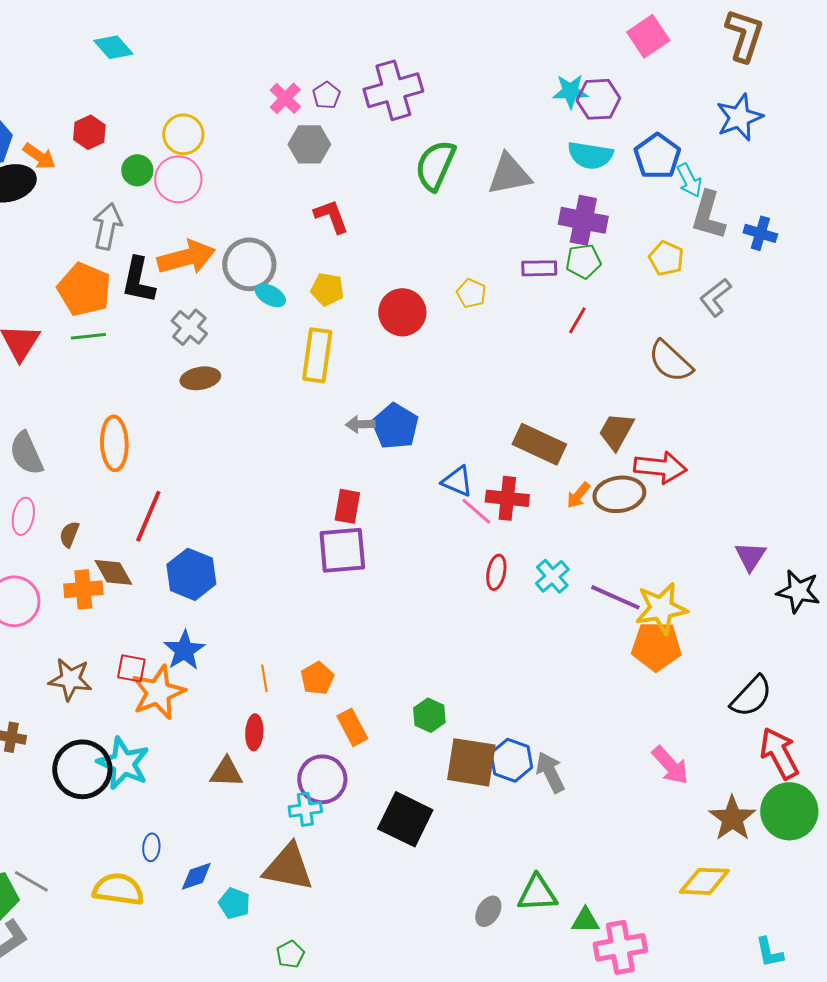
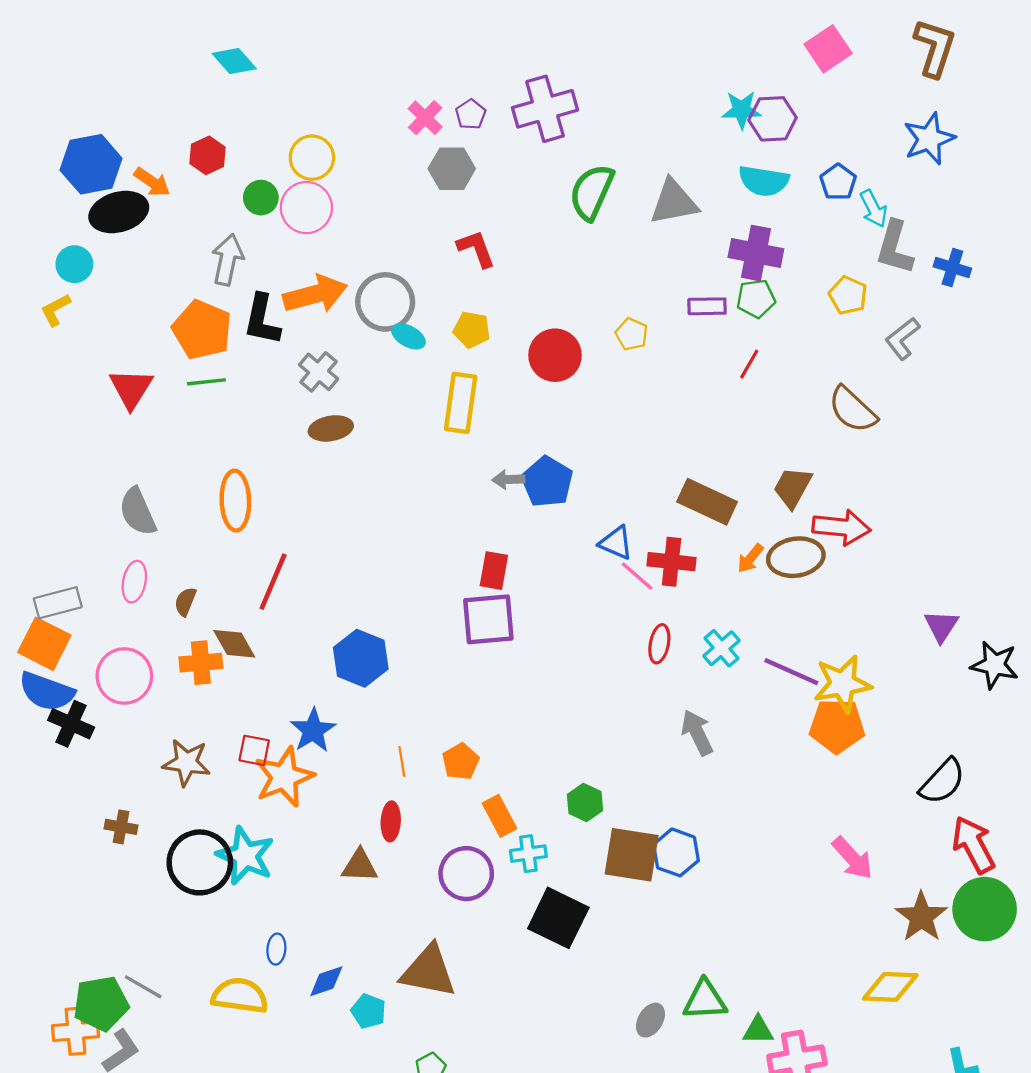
blue pentagon: (657, 156) -> (838, 182), size x0.7
blue hexagon: (191, 574) -> (361, 658), moved
gray arrow: (550, 772) -> (697, 733), moved
cyan cross: (305, 809) -> (528, 854), moved

